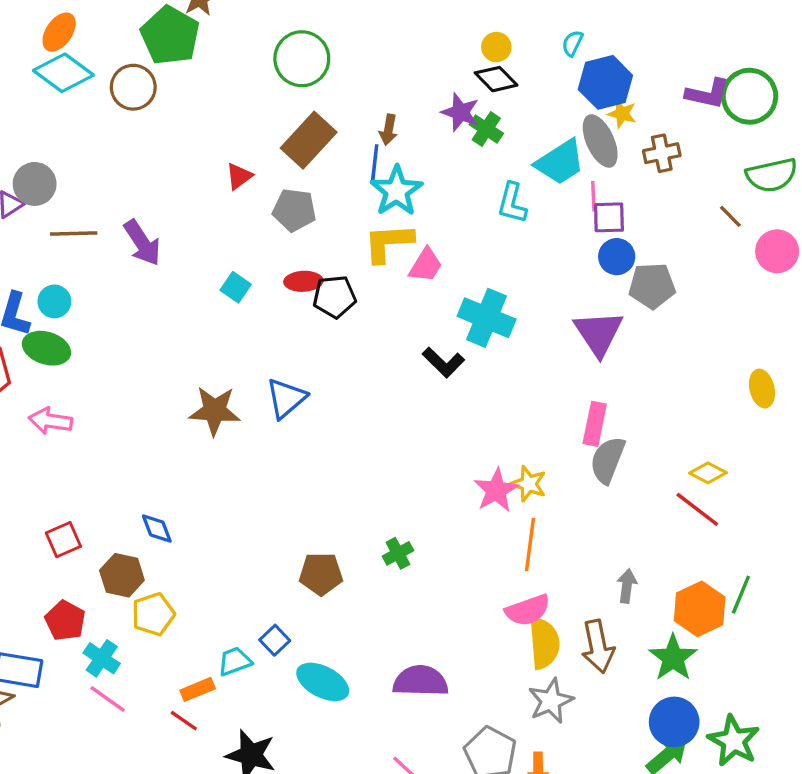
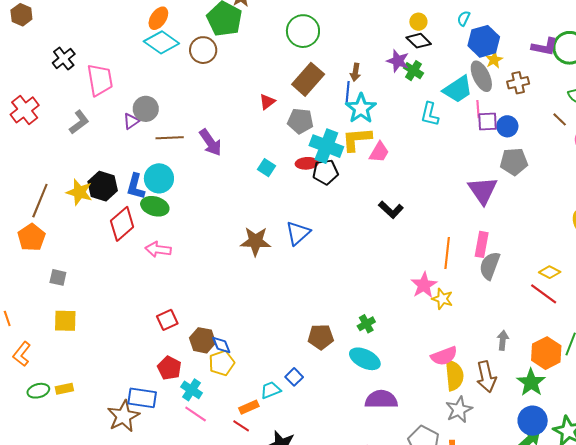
yellow star: (622, 114) -> (494, 60), turned 30
blue circle: (617, 257) -> (507, 126), moved
cyan circle: (54, 301) -> (159, 178), size x1.5
cyan cross: (487, 318) -> (326, 146), moved
yellow star: (529, 484) -> (442, 299), moved
blue diamond: (157, 528) -> (221, 345), moved
orange line: (530, 545) -> (447, 253), moved
cyan ellipse: (323, 682) -> (365, 359), moved

